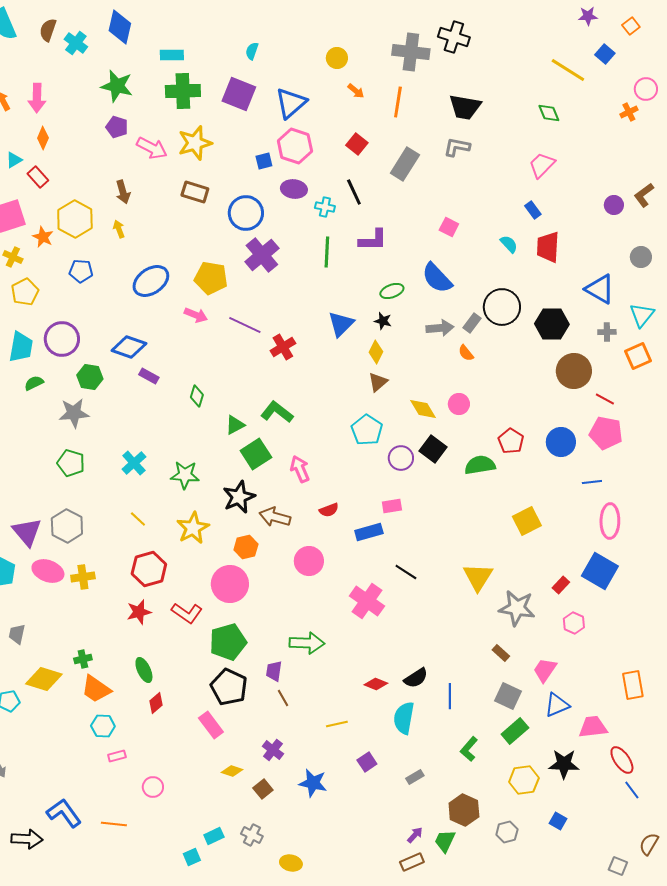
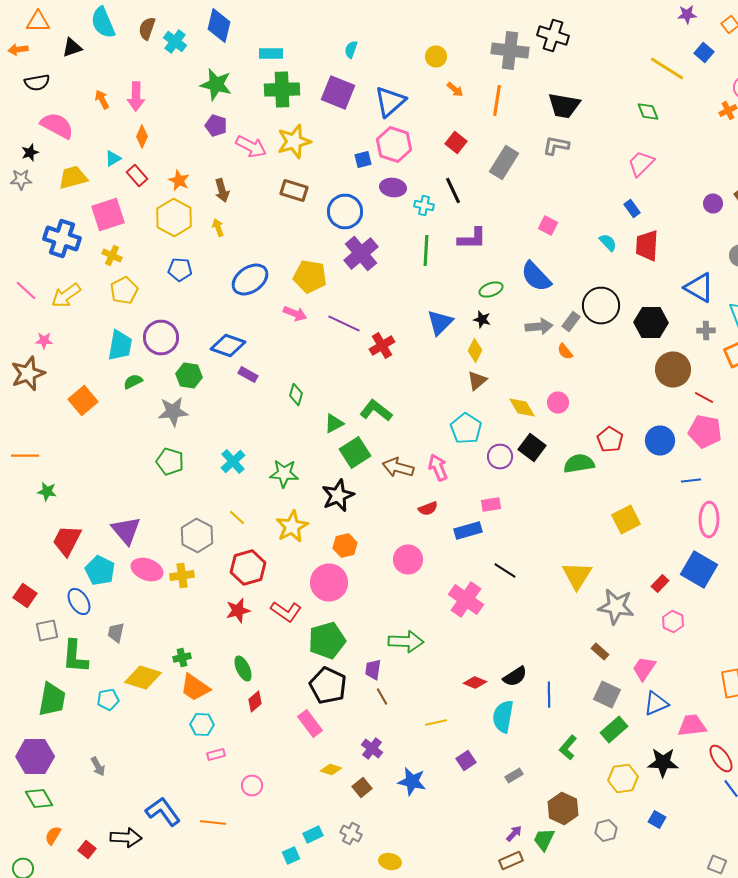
orange star: (43, 237) -> (179, 180), moved
pink arrow: (300, 469) -> (438, 468), moved
brown arrow: (275, 517) -> (398, 468), moved
gray hexagon: (67, 526) -> (197, 536), moved

